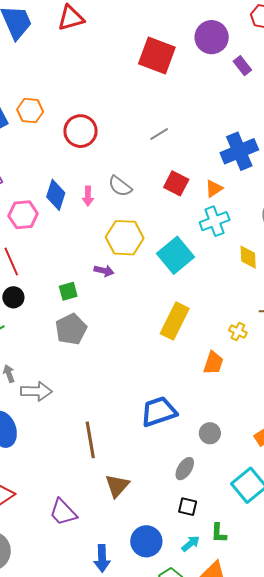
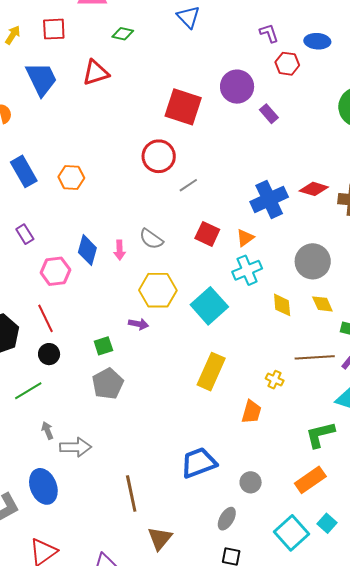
orange hexagon: (30, 111) -> (71, 177), moved
red circle: (80, 131) -> (159, 156), moved

